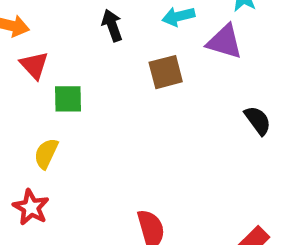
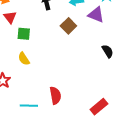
brown square: (166, 72) -> (68, 26), turned -35
yellow semicircle: (46, 154) -> (24, 59), moved, turned -64

